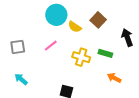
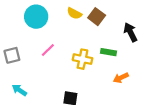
cyan circle: (56, 15) -> (36, 17), moved
yellow semicircle: (75, 27) -> (74, 13), moved
orange arrow: (114, 78) -> (121, 78), turned -48

